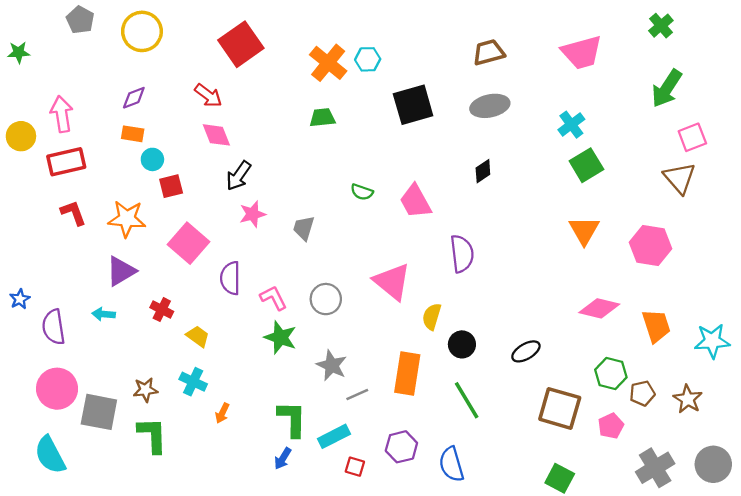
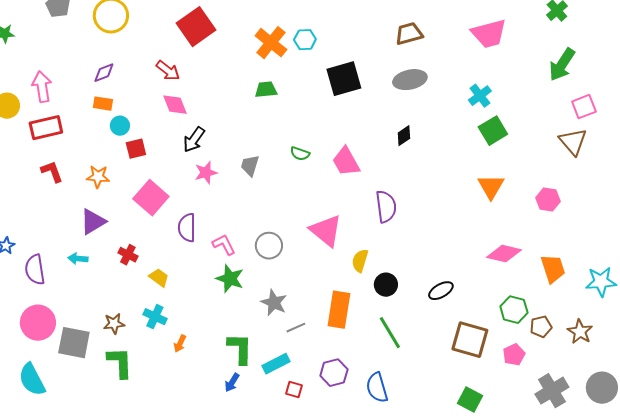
orange star: (127, 219) -> (98, 177), size x0.7
gray trapezoid: (304, 228) -> (250, 166), moved
pink hexagon: (650, 246) -> (548, 200), size x0.7

